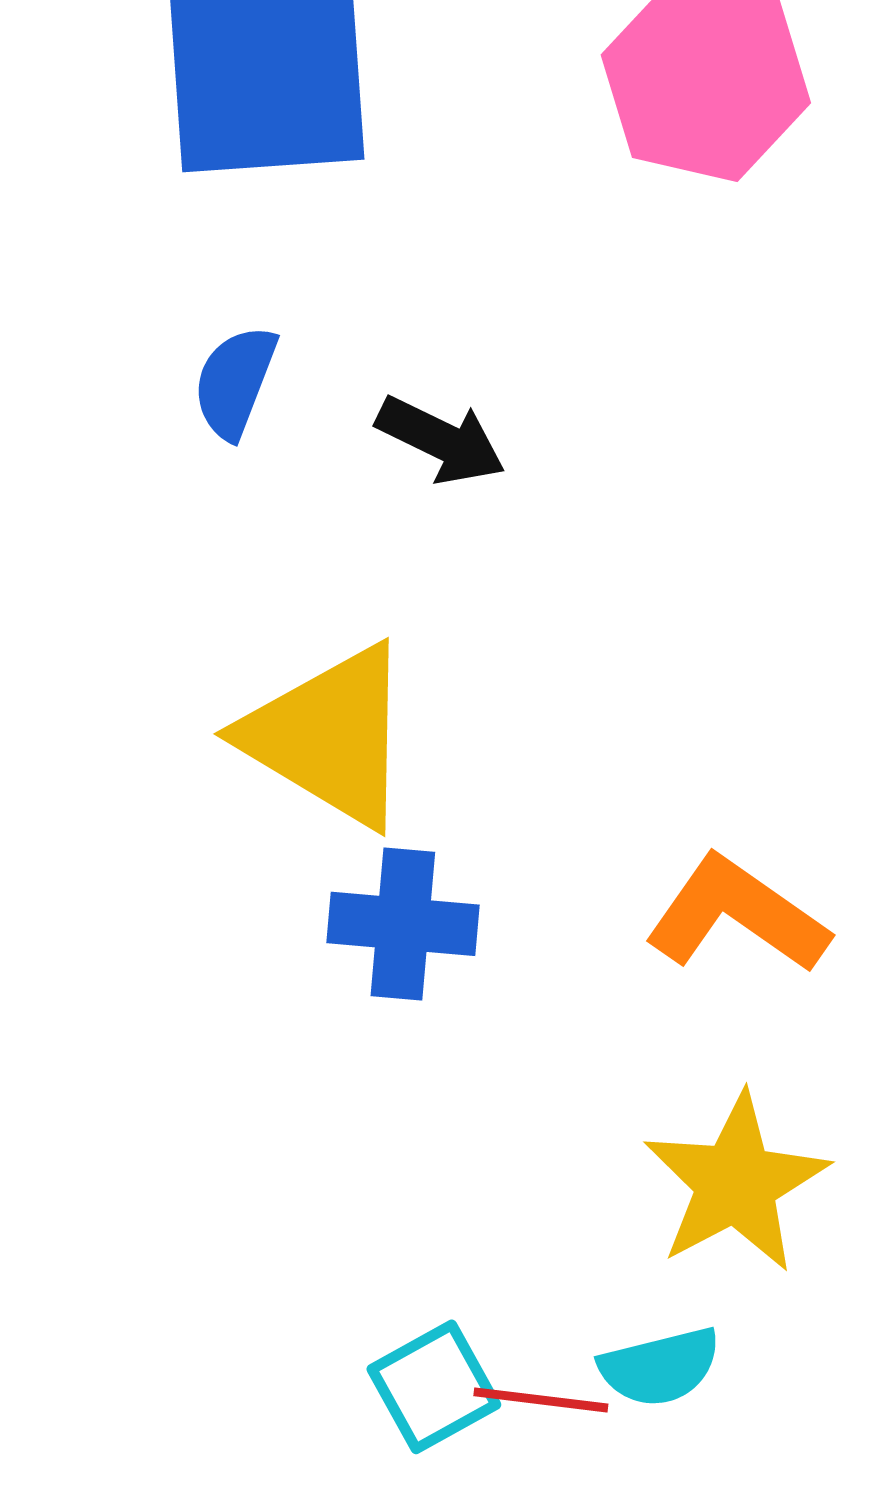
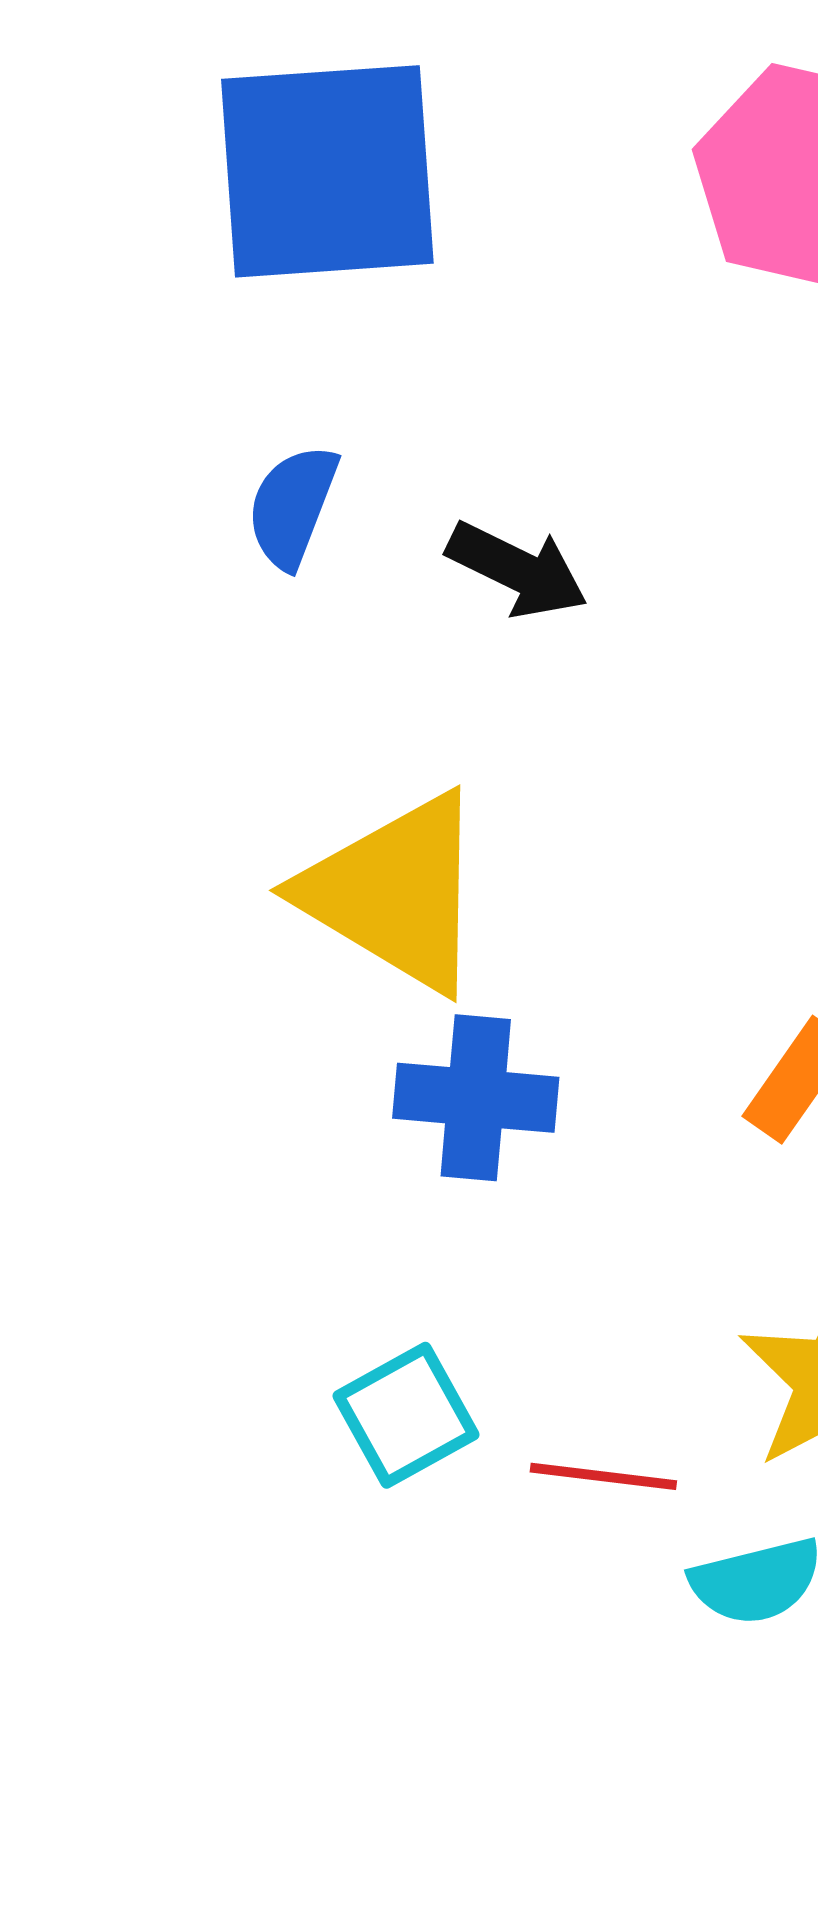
cyan square: (434, 1387) -> (406, 1415), moved
red line: (541, 1400) -> (603, 1476), moved

